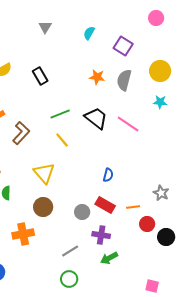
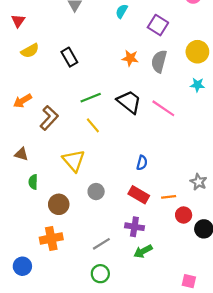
brown circle: (43, 207) -> (59, 204), moved
gray circle: (82, 212) -> (96, 192), moved
orange cross: (23, 234) -> (51, 238), moved

